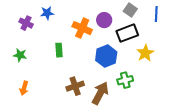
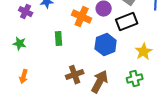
yellow star: (145, 53) -> (144, 52), moved
green cross: (125, 80) -> (135, 79), moved

